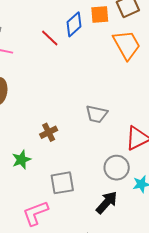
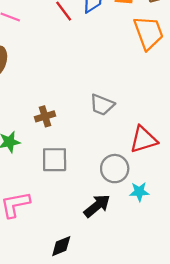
gray square: (62, 183) -> (55, 160), moved

